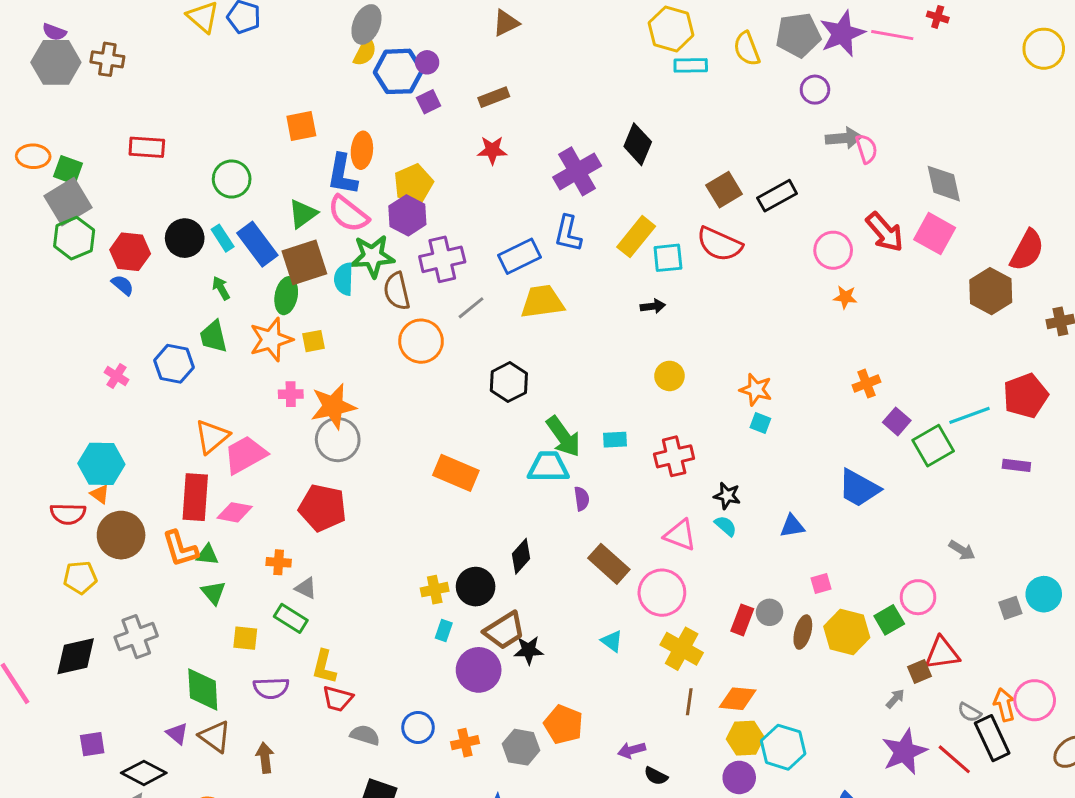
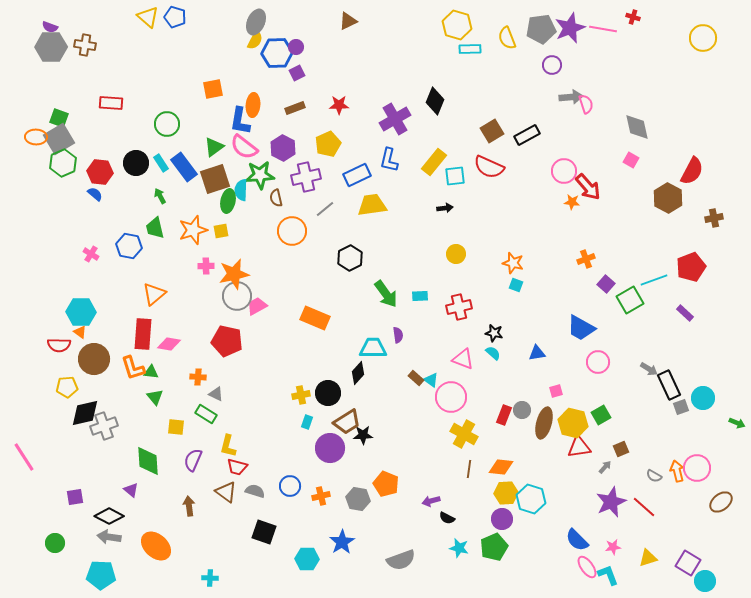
brown rectangle: (494, 97) -> (295, 108), moved
orange ellipse: (33, 156) -> (36, 137), moved
yellow pentagon: (413, 184) -> (328, 144), moved
red arrow: (885, 232) -> (588, 187), moved
pink square: (935, 234) -> (631, 160), size x0.6
brown semicircle: (397, 291) -> (276, 198), size x0.7
green ellipse: (286, 296) -> (228, 201), moved
pink trapezoid: (245, 455) -> (257, 306), moved, size x0.7
purple rectangle: (1016, 465) -> (685, 313), turned 36
cyan trapezoid: (548, 467) -> (373, 348), moved
brown rectangle: (609, 564) -> (416, 378), size x0.6
pink circle: (918, 597) -> (598, 362), moved
brown ellipse: (803, 632) -> (544, 423), size x1.4
cyan triangle: (612, 641) -> (431, 380), moved
red triangle: (942, 653) -> (579, 447), moved
black diamond: (76, 656) -> (85, 413), moved
purple semicircle: (271, 688) -> (193, 460), turned 115
brown triangle: (215, 737) -> (226, 492), moved
black rectangle: (992, 738) -> (669, 385), moved

